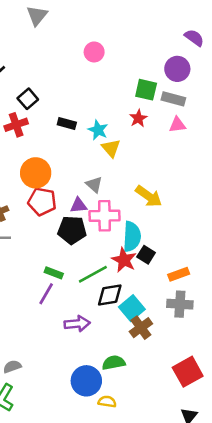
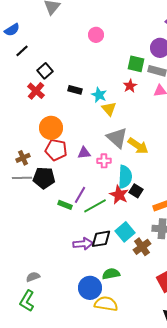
red cross: (16, 125) -> (36, 91), turned -30
gray triangle: (94, 185) -> (117, 138), moved, size x1.6
pink cross: (105, 216) -> (104, 161), size x0.6
black pentagon: (72, 230) -> (44, 178), moved
purple line: (46, 294) -> (80, 195), moved
black diamond: (110, 295) -> (101, 239), moved
brown cross: (141, 328) -> (142, 247), moved
yellow semicircle: (107, 402) -> (106, 304), size x1.6

